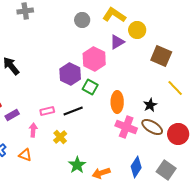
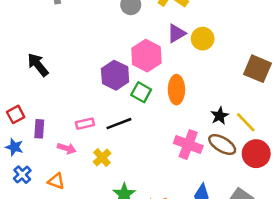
yellow circle: (137, 30) -> (203, 39), moved
brown square: (161, 56) -> (257, 69), moved
yellow line: (175, 88) -> (246, 122), moved
orange ellipse: (117, 102) -> (176, 90), moved
purple rectangle: (12, 115) -> (39, 129), turned -56
pink arrow: (33, 130) -> (67, 148), turned 104

